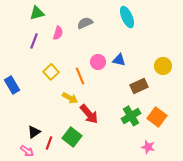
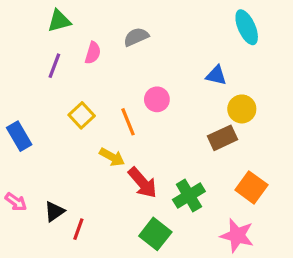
cyan ellipse: (127, 17) -> (247, 27), moved
blue triangle: (119, 60) -> (216, 75), moved
yellow circle: (163, 66) -> (242, 109), moved
green cross: (131, 116) -> (189, 195), moved
green square: (72, 137) -> (155, 234), moved
pink star: (148, 147) -> (237, 236), size x1.5
pink arrow: (27, 151) -> (16, 202), moved

